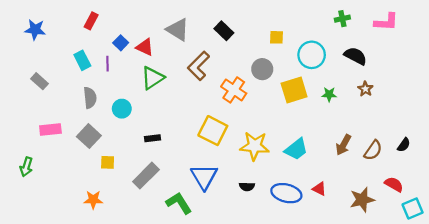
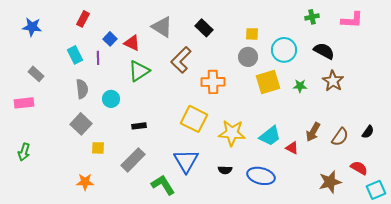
gray circle: (262, 69) -> (248, 57), moved
brown star: (365, 89) -> (333, 81), size x1.5
orange cross: (234, 90) -> (213, 82), turned -35
pink rectangle: (50, 129) -> (24, 103), moved
red triangle: (319, 189) -> (292, 148), moved

